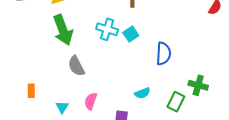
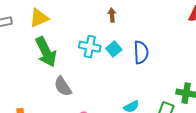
blue semicircle: (163, 54) -> (141, 52), moved

